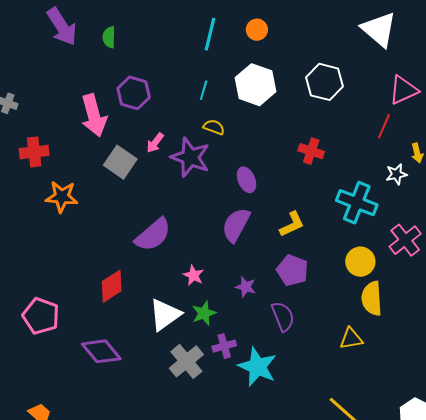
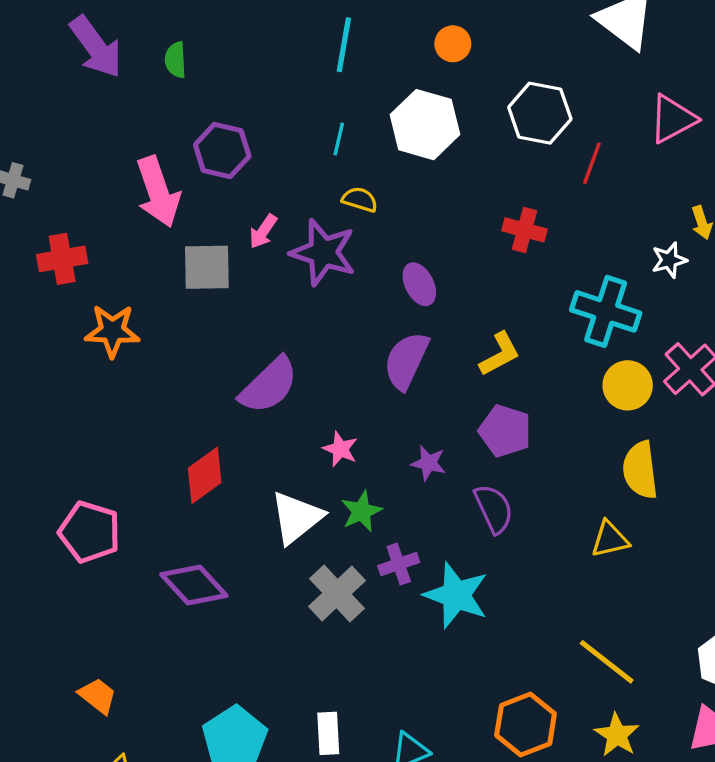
orange circle: (257, 30) -> (453, 44), moved
red line: (384, 126) -> (592, 163), moved
gray square: (120, 162) -> (207, 267), turned -32
yellow circle: (360, 262) -> (628, 385), moved

